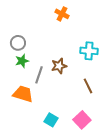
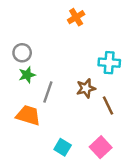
orange cross: (62, 14) -> (76, 17), turned 32
brown star: (59, 66) -> (86, 88), moved

